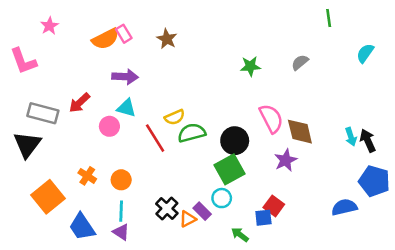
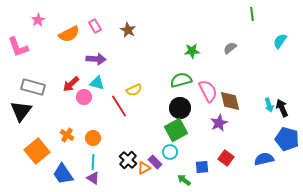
orange semicircle: (105, 39) -> (69, 34), moved
red arrow: (79, 103) -> (71, 84), moved
green semicircle: (192, 133) -> (181, 80), moved
red square: (274, 206) -> (226, 158), moved

